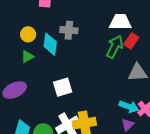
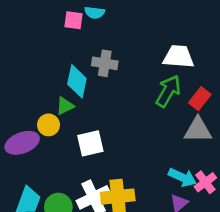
yellow circle: (28, 34) -> (49, 125), moved
red rectangle: (131, 41) -> (200, 99), moved
green triangle: (27, 57) -> (65, 106), moved

